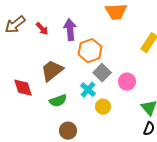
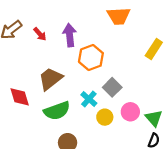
gray square: (102, 73) -> (112, 87), moved
pink circle: (127, 82) -> (130, 112), moved
green semicircle: (58, 101) -> (57, 111), size x1.4

